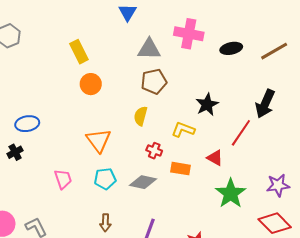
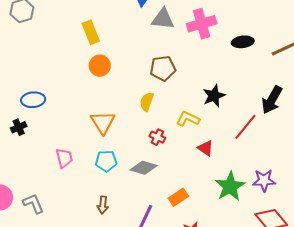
pink cross: (189, 34) -> (202, 24), turned -32
gray triangle: (149, 49) -> (163, 19), moved
red triangle: (215, 158) -> (205, 148), moved
orange rectangle: (181, 169) -> (178, 197), moved, turned -48
purple star: (278, 185) -> (264, 180), moved

